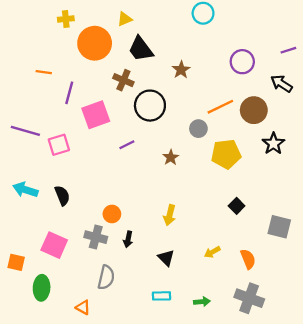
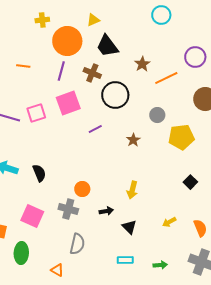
purple line: (69, 93) -> (61, 71), moved
orange line: (220, 107) -> (166, 78), moved
pink square: (59, 145) -> (36, 113), moved
black arrow: (128, 239) -> (106, 211), moved, turned -112

